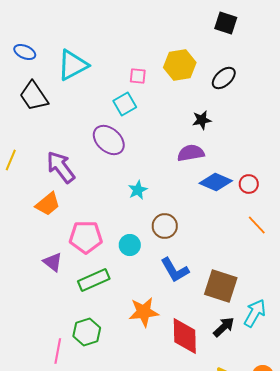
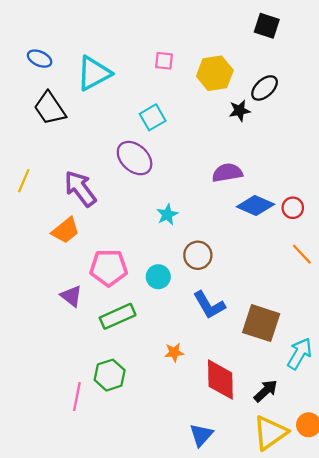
pink square: (138, 76) -> (164, 61), moved
black star: (202, 120) -> (240, 111), moved
orange star: (144, 312) -> (174, 352), size x0.6
black arrow: (224, 327) -> (266, 391), moved

